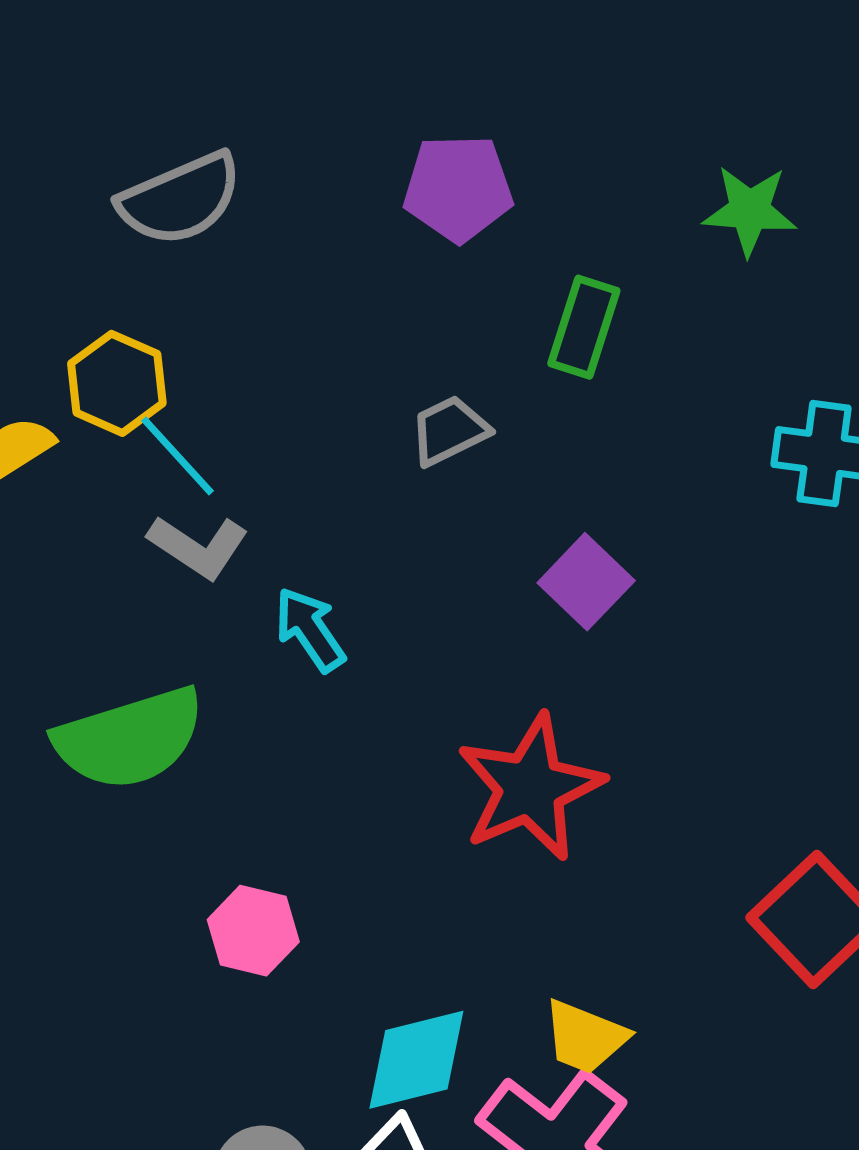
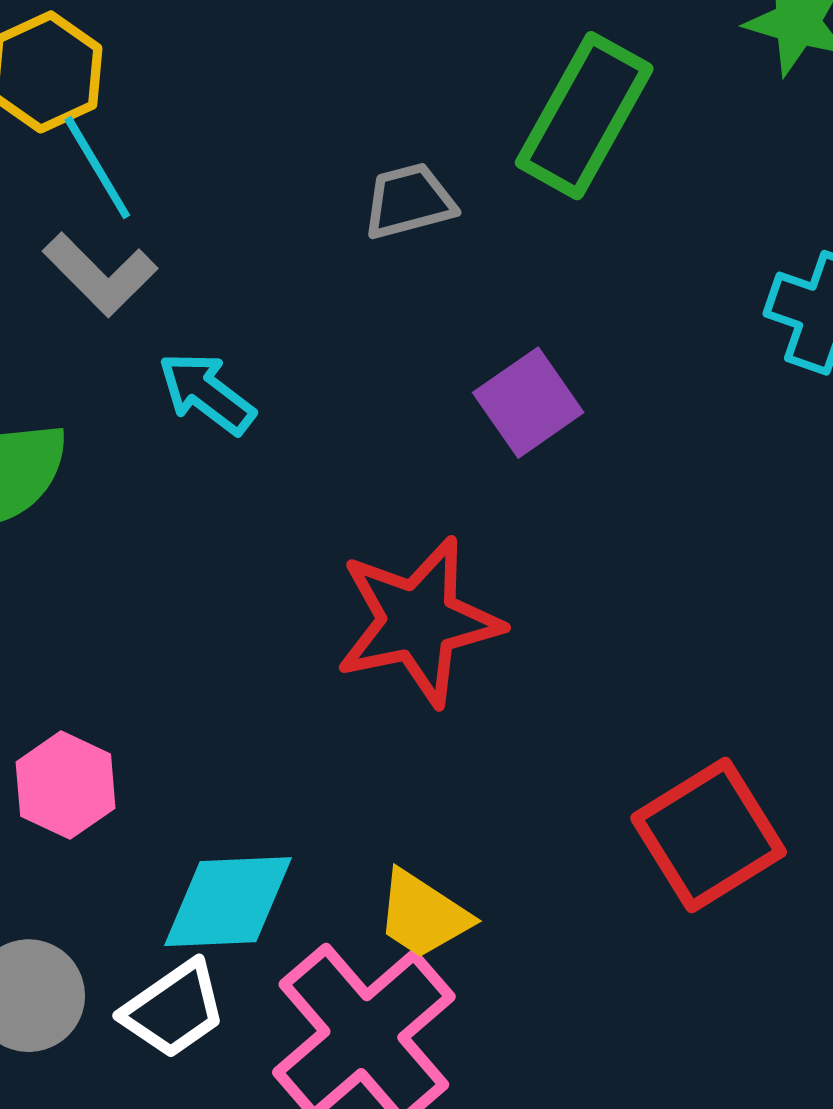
green rectangle: (584, 327) -> (584, 116), size x1.4
cyan arrow: (310, 630) -> (207, 393), turned -30
pink hexagon: (253, 931) -> (66, 785), moved

